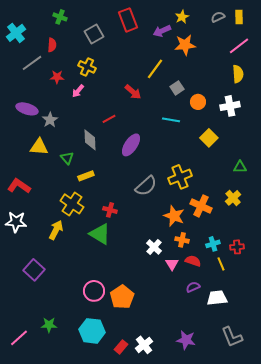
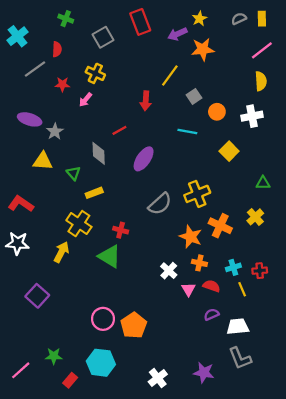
red arrow: (133, 92) -> (146, 101), turned 54
gray L-shape: (232, 337) -> (240, 358), moved
red rectangle: (121, 347) -> (70, 380), moved

